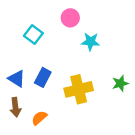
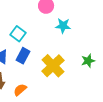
cyan square: (33, 35) -> (18, 34), moved
yellow cross: (79, 89) -> (53, 66), turned -30

